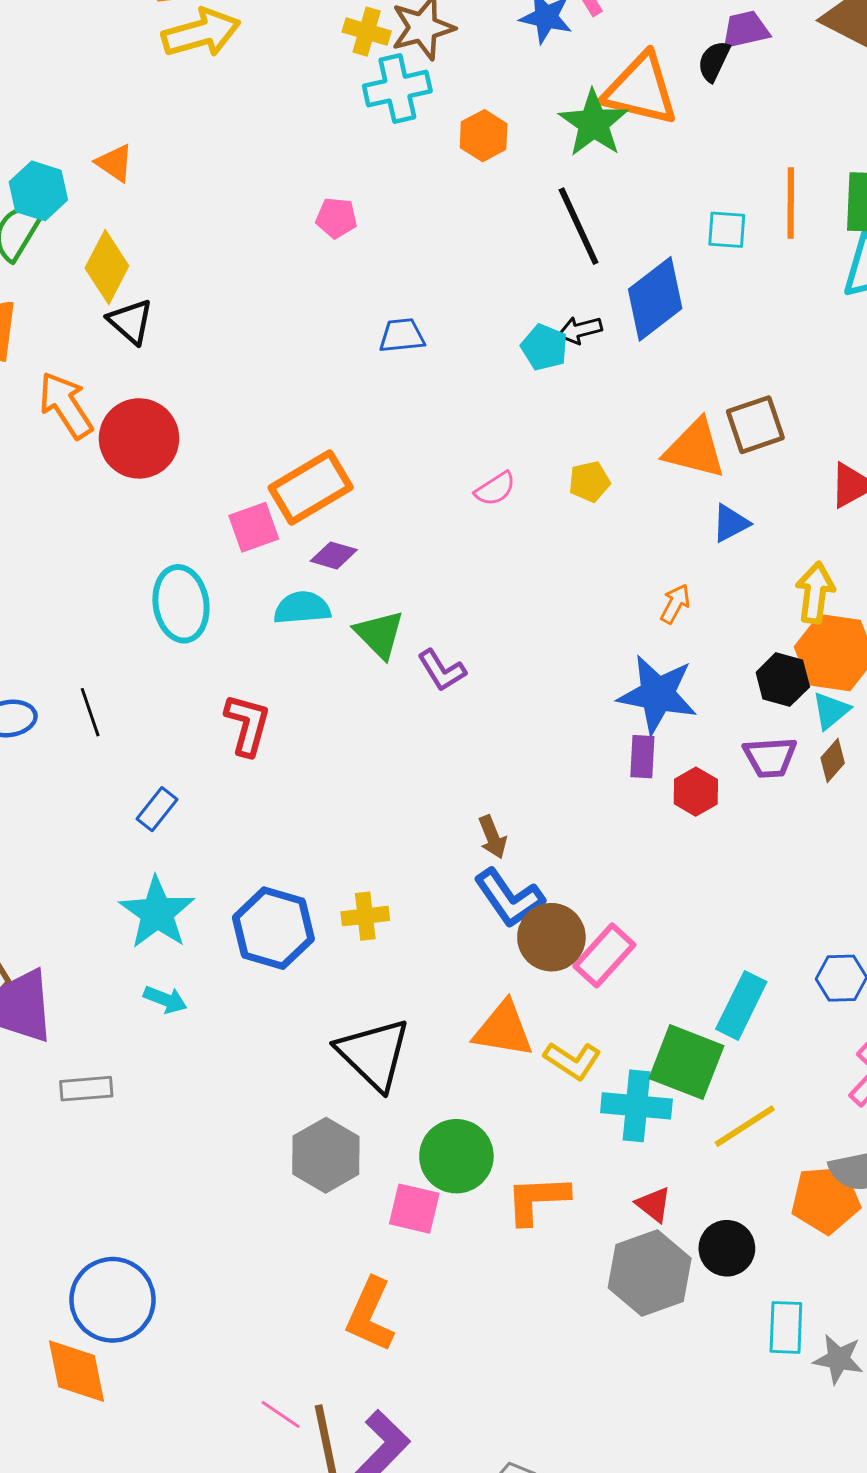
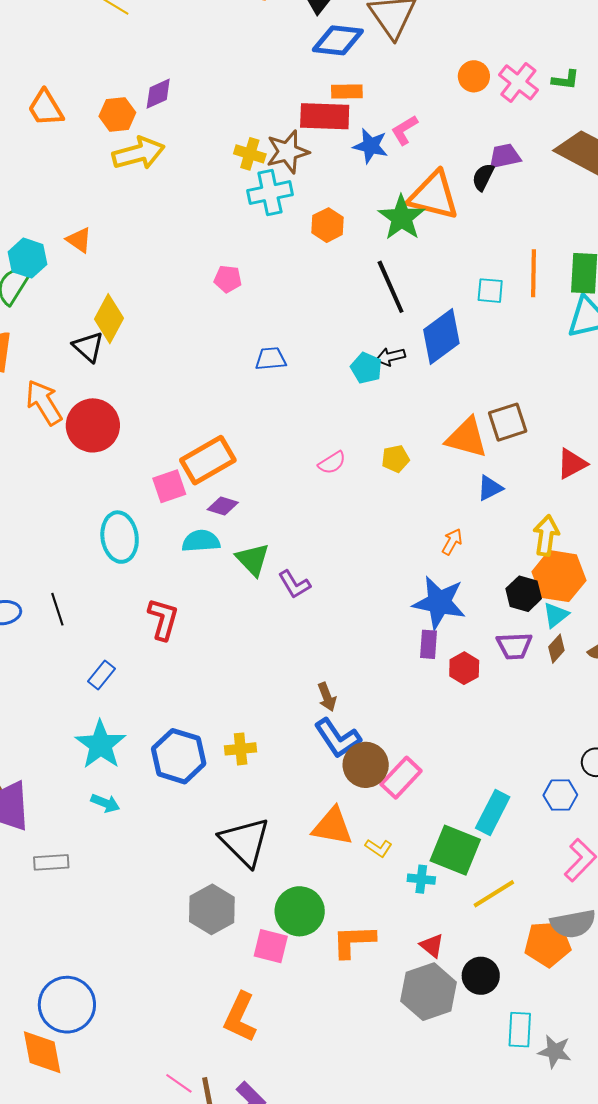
yellow diamond: (107, 267) -> (109, 319), moved
yellow L-shape: (573, 1060) -> (379, 848), size x0.7
cyan cross: (636, 1106) -> (421, 879), size x0.6

